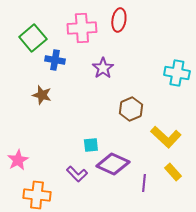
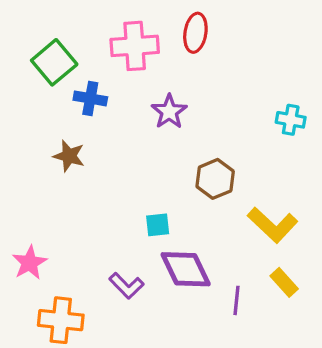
cyan cross: (177, 73) -> (291, 120), size x0.7
cyan square: (91, 145) -> (158, 225), moved
purple diamond: (113, 164) -> (186, 269), turned 40

